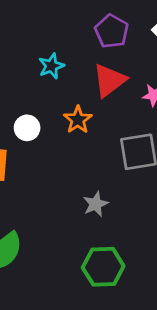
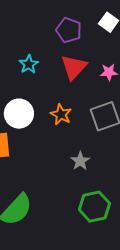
orange star: (78, 120) -> (61, 114), moved
white circle: (27, 128) -> (19, 114), size x1.5

